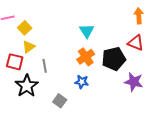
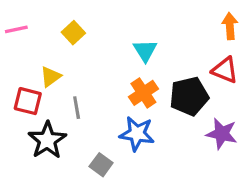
yellow square: (25, 28) -> (73, 33), moved
blue star: (82, 82) -> (137, 134), size x1.5

